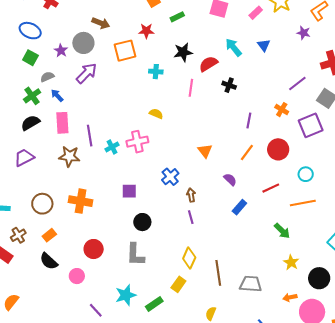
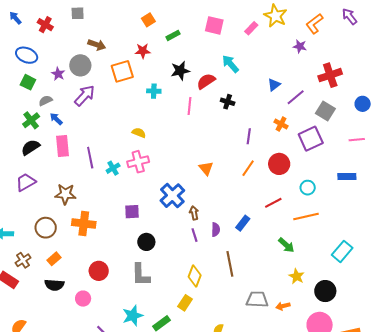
blue triangle: (264, 45) -> (274, 85), moved, turned 32
yellow semicircle: (156, 114) -> (139, 133), moved
brown star: (69, 156) -> (65, 194), moved
blue cross: (170, 177) -> (172, 196), size x1.4
purple semicircle: (230, 179) -> (216, 230), moved, turned 48
black semicircle: (49, 261) -> (54, 285), turned -36
brown line: (218, 273) -> (230, 264), moved
orange arrow: (290, 297) -> (283, 306), moved

